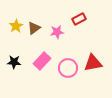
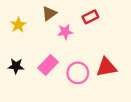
brown triangle: (34, 28) -> (49, 13), moved

